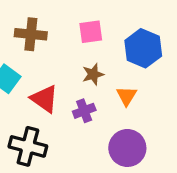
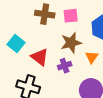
brown cross: (31, 34) -> (45, 14), moved
brown star: (93, 74) -> (71, 43), size x1.5

